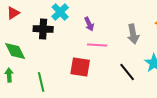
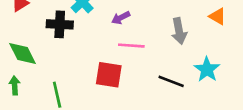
purple arrow: (89, 24) -> (121, 18), turned 88
black line: (127, 72) -> (171, 81), turned -30

